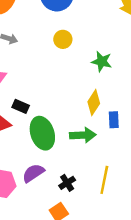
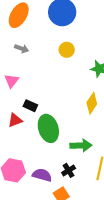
green arrow: (83, 135) -> (81, 145), moved
purple semicircle: (33, 173) -> (42, 175), moved, turned 48

